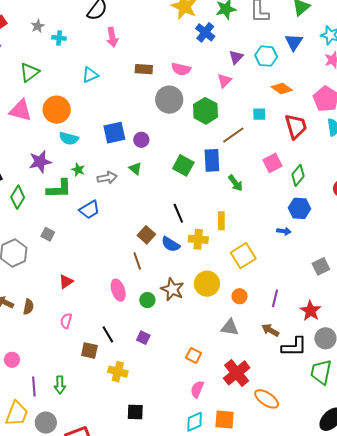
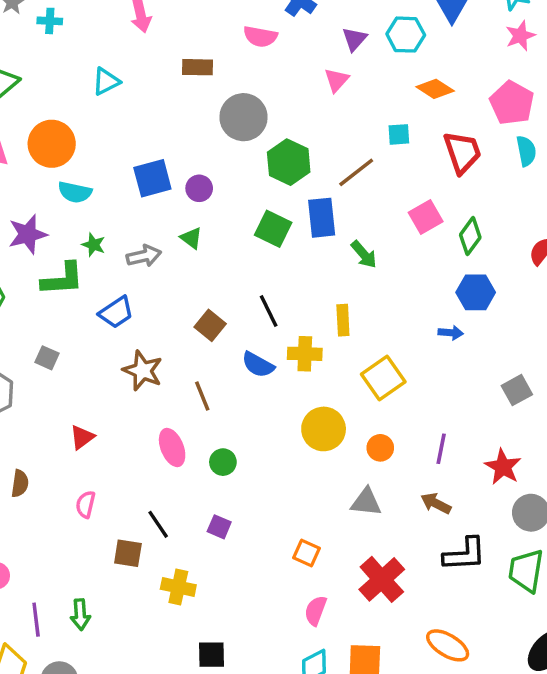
pink semicircle: (181, 69) -> (260, 36), moved
green hexagon: (206, 111) -> (289, 162), moved
brown square: (146, 235) -> (210, 325), moved
brown star: (172, 289) -> (143, 371), moved
black L-shape: (294, 347) -> (465, 554), moved
orange ellipse: (267, 399) -> (448, 645), moved

